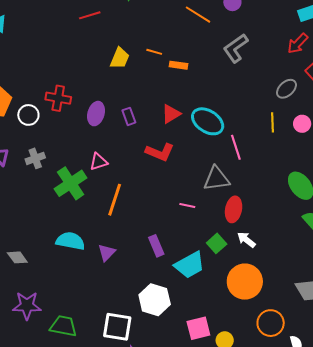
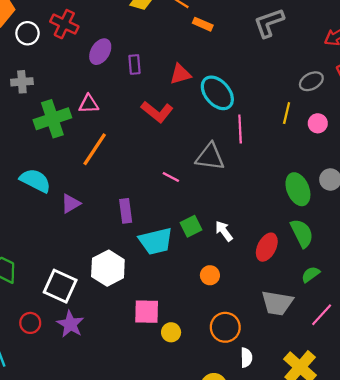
red ellipse: (234, 209) -> (267, 247), moved
orange circle: (245, 282) -> (210, 275), size x0.5

